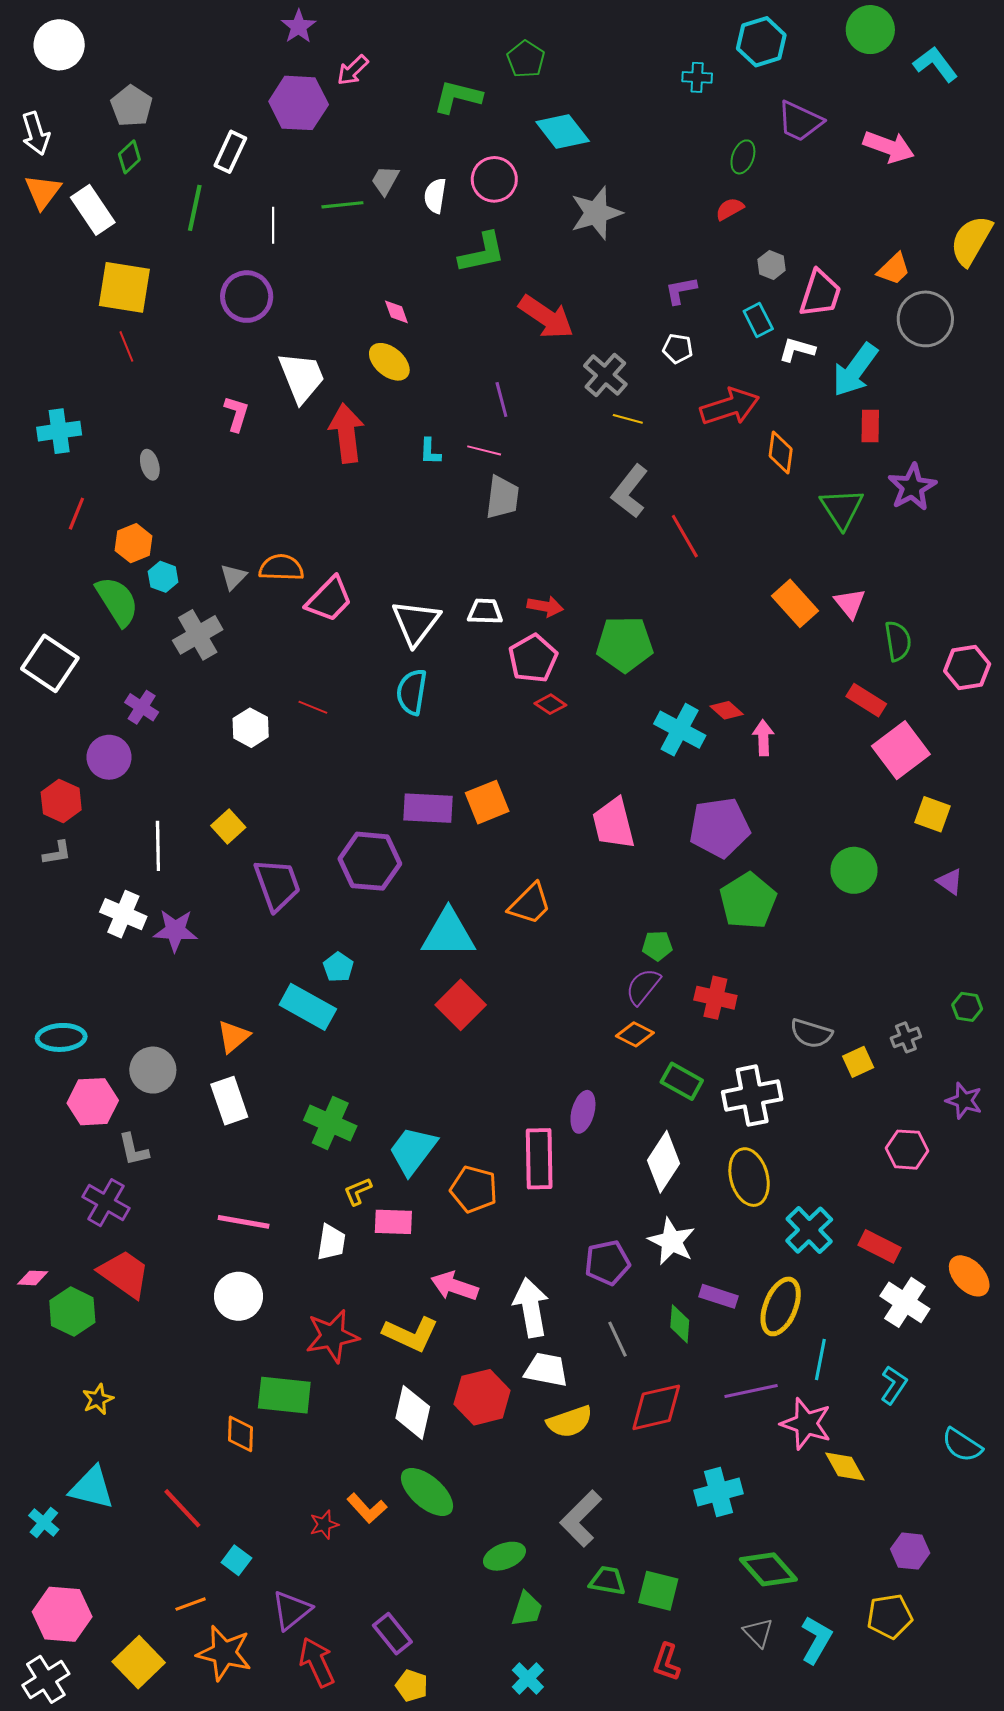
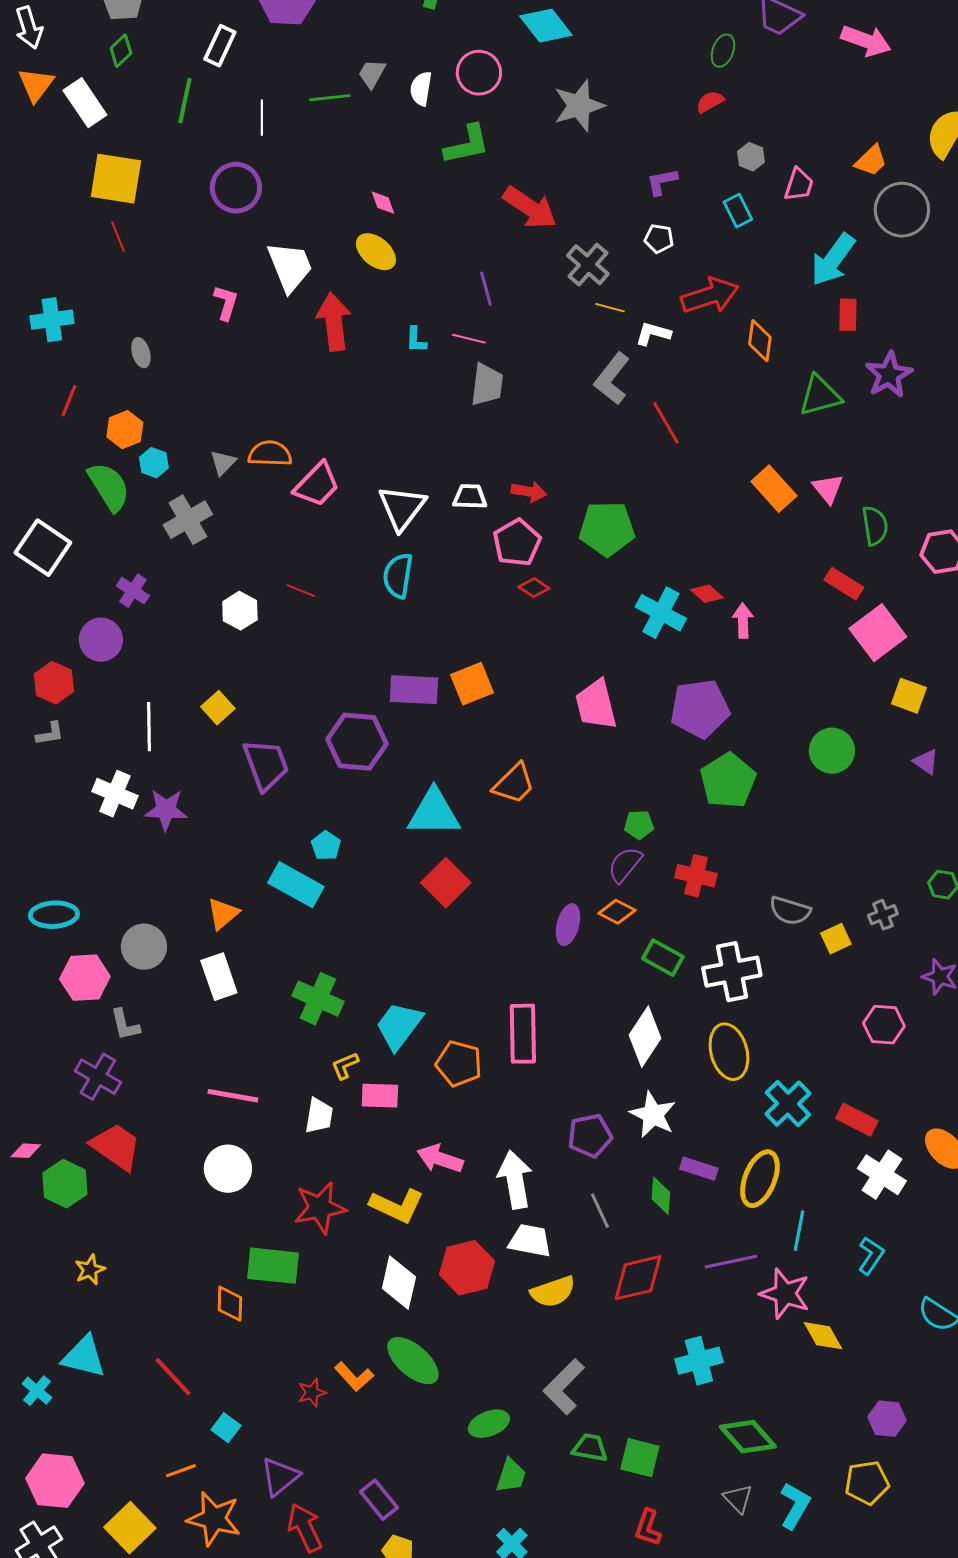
pink trapezoid: (820, 293) -> (799, 185), size x0.7
white L-shape: (797, 350) -> (653, 334), moved
green triangle: (842, 509) -> (820, 396), turned 48
purple ellipse: (583, 1112) -> (568, 925), moved

